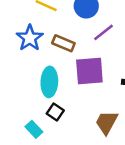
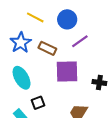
cyan ellipse: (49, 82) -> (22, 78), moved, turned -35
black square: (55, 112) -> (38, 103), turned 32

